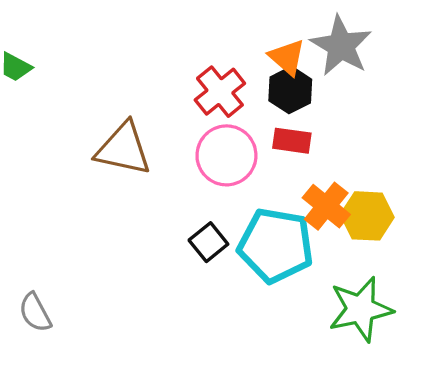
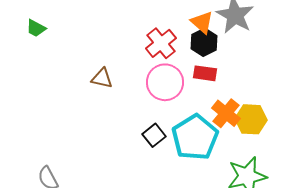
brown triangle: (123, 149) -> (102, 78), size x0.6
cyan pentagon: (276, 245) -> (195, 137), turned 30

